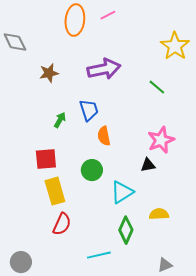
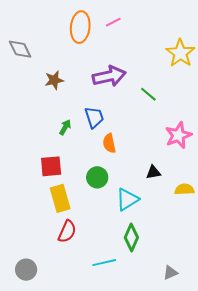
green line: (157, 87) -> (148, 94), moved
pink star: (161, 140) -> (178, 135), moved
yellow semicircle: (159, 214) -> (184, 189), moved

